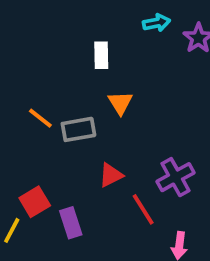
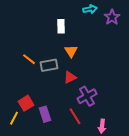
red triangle: (111, 175) -> (70, 77), moved
purple cross: (176, 177) -> (87, 96), moved
red line: (143, 209) -> (75, 116), moved

